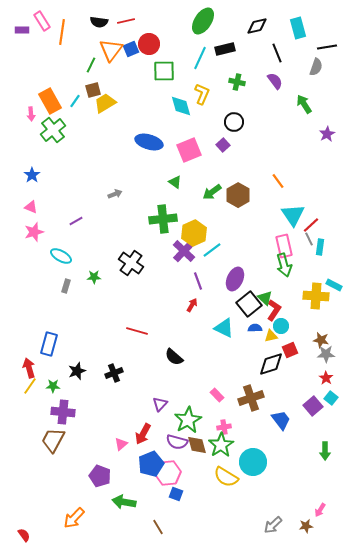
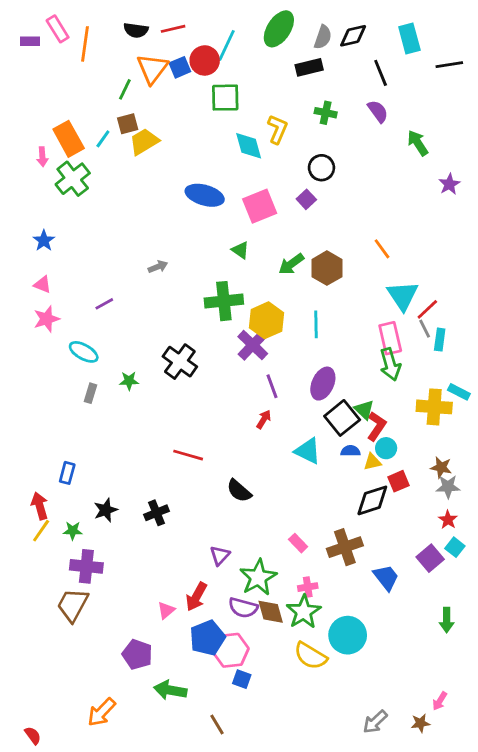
cyan line: (200, 58) -> (227, 45), moved
gray semicircle: (316, 67) -> (323, 37), moved
cyan line: (212, 250) -> (316, 324), moved, turned -54
blue rectangle: (49, 344) -> (67, 473), size x0.7

